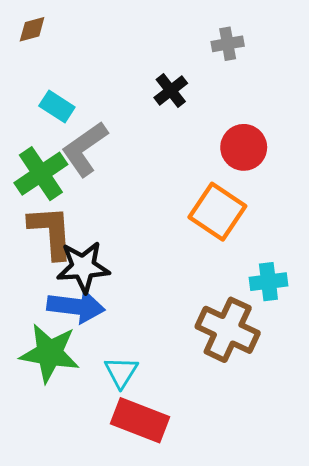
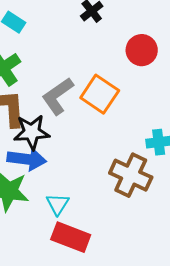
gray L-shape: (85, 149) -> (58, 96), moved
orange square: (217, 212) -> (100, 94), moved

